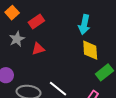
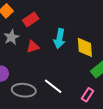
cyan arrow: (84, 24) -> (59, 39), moved

